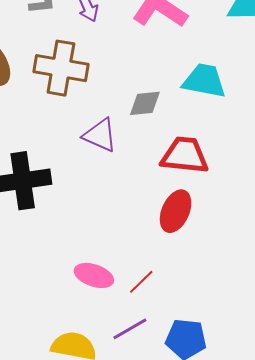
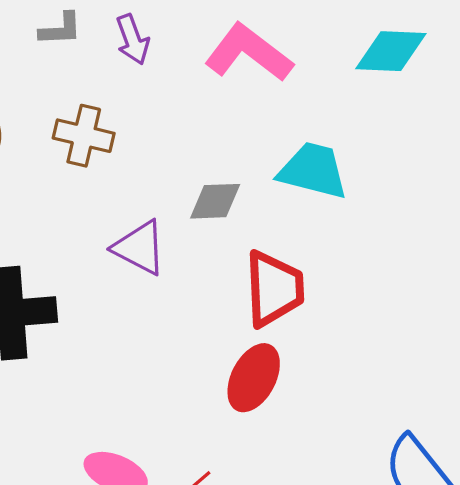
brown cross: (61, 68) -> (84, 136), size x0.7
red trapezoid: (185, 155) -> (274, 289), turned 78

